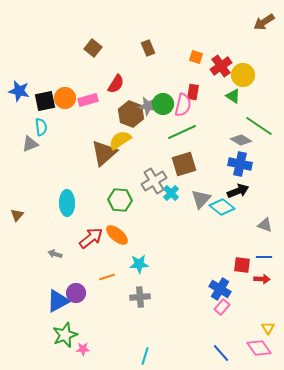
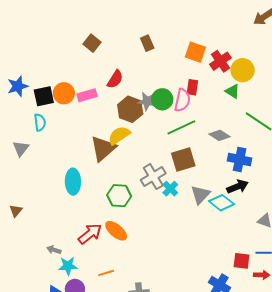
orange square: (196, 57) -> (195, 52), size x1.5
blue star: (19, 91) -> (18, 86), turned -30
gray diamond: (241, 140) -> (219, 135), moved
gray triangle: (30, 144) -> (21, 148), moved, turned -30
cyan ellipse: (67, 203) -> (73, 182), moved
cyan star: (139, 264) -> (68, 266), moved

